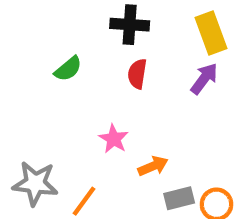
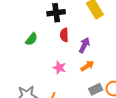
purple arrow: (204, 79) -> (84, 45), moved
orange arrow: (153, 166) -> (87, 66), moved

